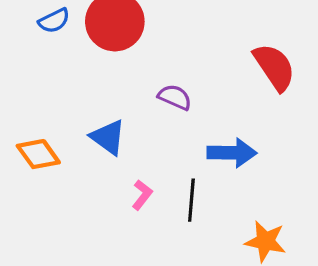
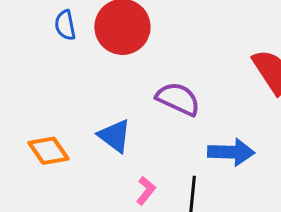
blue semicircle: (54, 21) -> (65, 25), turned 104
purple semicircle: (175, 97) -> (178, 99), size x1.4

